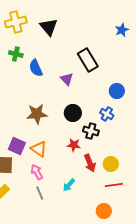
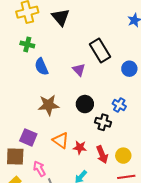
blue semicircle: (36, 68) -> (41, 67), moved
blue circle: (117, 91) -> (129, 69), moved
red star: (74, 145) -> (80, 147), moved
orange triangle: (39, 149) -> (61, 140), moved
pink arrow: (37, 172) -> (39, 169), moved

